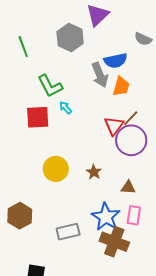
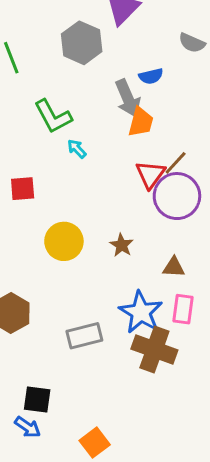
blue semicircle: (116, 61) -> (151, 76), size x0.7
orange trapezoid: (121, 86) -> (141, 122), moved
red square: (38, 117) -> (23, 189), moved, size x0.7

